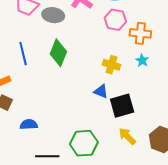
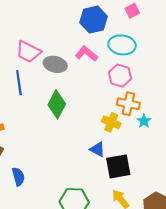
orange cross: (140, 33) -> (128, 104), moved
blue line: (23, 54) -> (19, 83), moved
blue semicircle: (29, 124) -> (18, 177), turned 72

